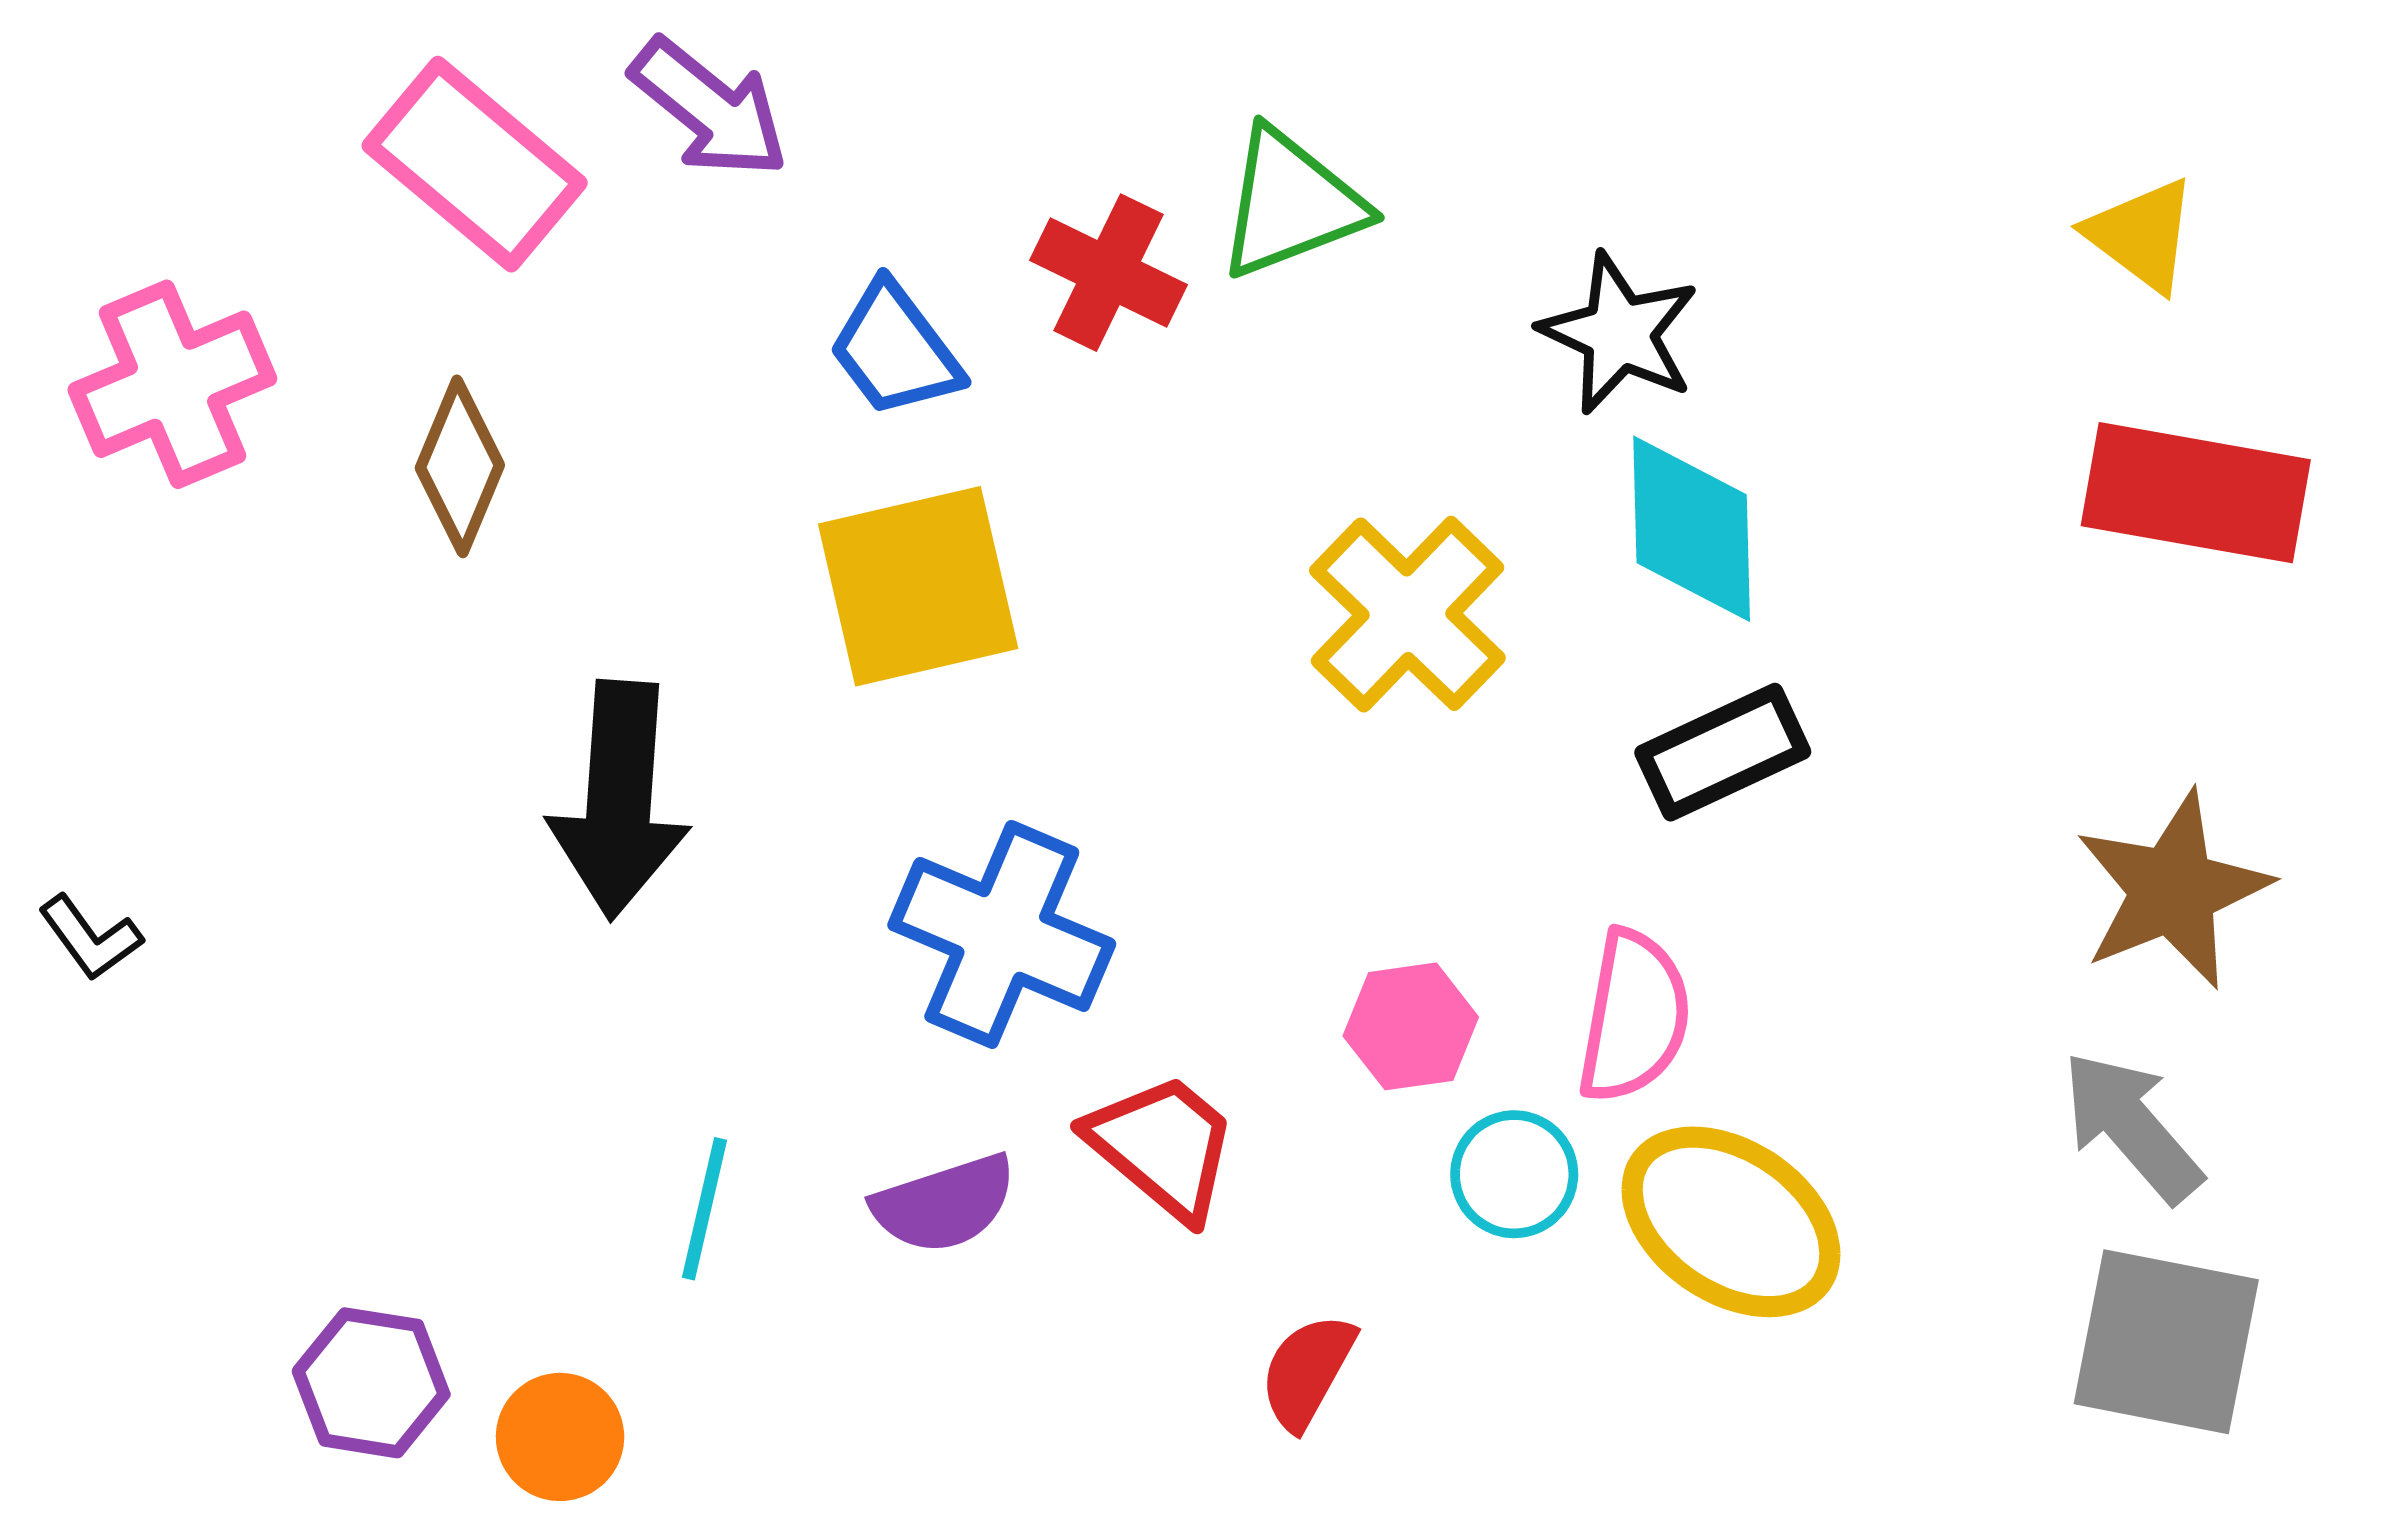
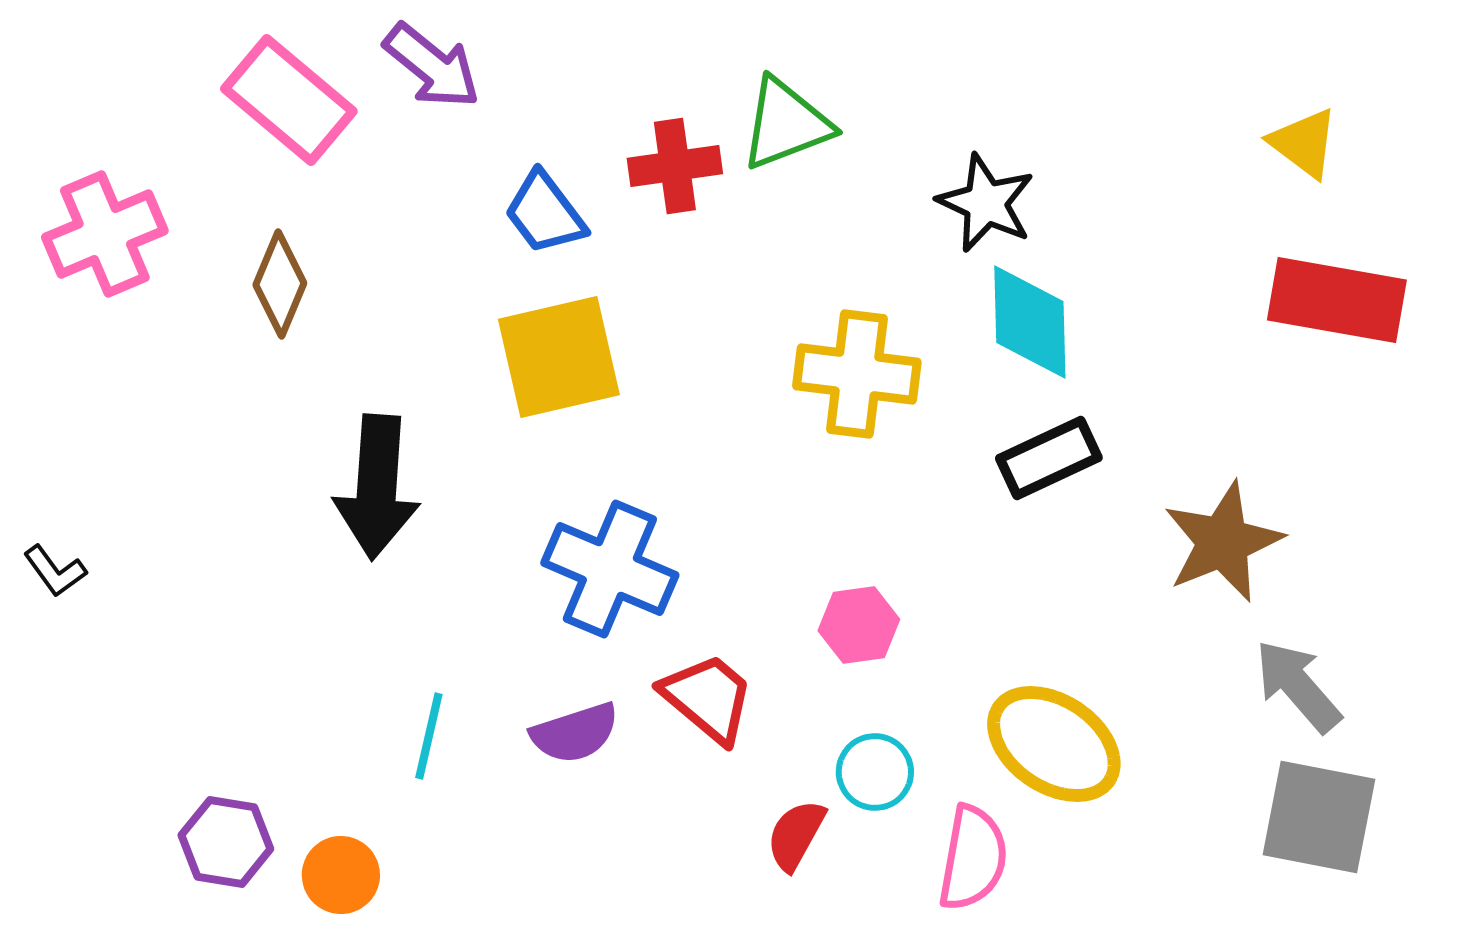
red cross: (1109, 273) -> (675, 166), turned -34
yellow cross: (1407, 614) -> (857, 374), turned -37
brown star: (2173, 890) -> (1223, 542), moved
pink semicircle: (1634, 1017) -> (973, 858), moved
cyan circle: (1514, 1174) -> (875, 772), moved

